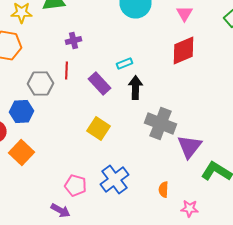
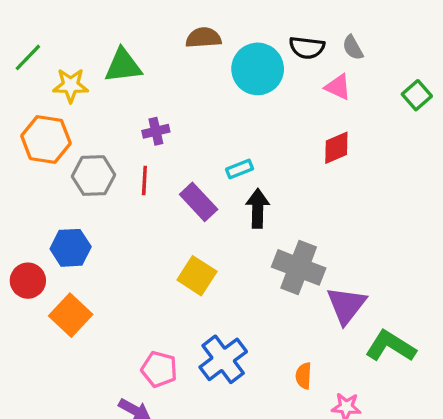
pink triangle: (184, 14) -> (338, 87), turned -36
red diamond: (184, 50) -> (336, 148), size x0.7
gray hexagon: (40, 84) -> (94, 176), moved

